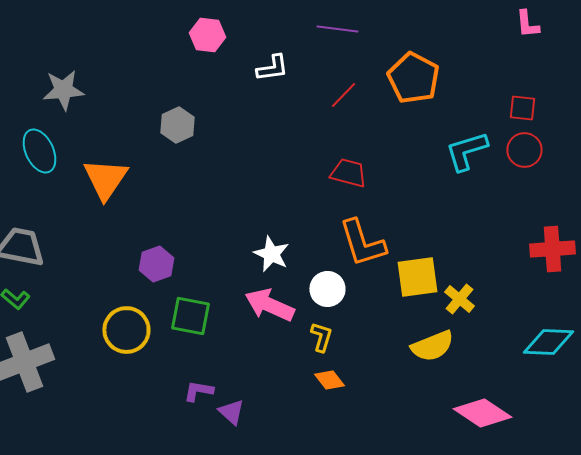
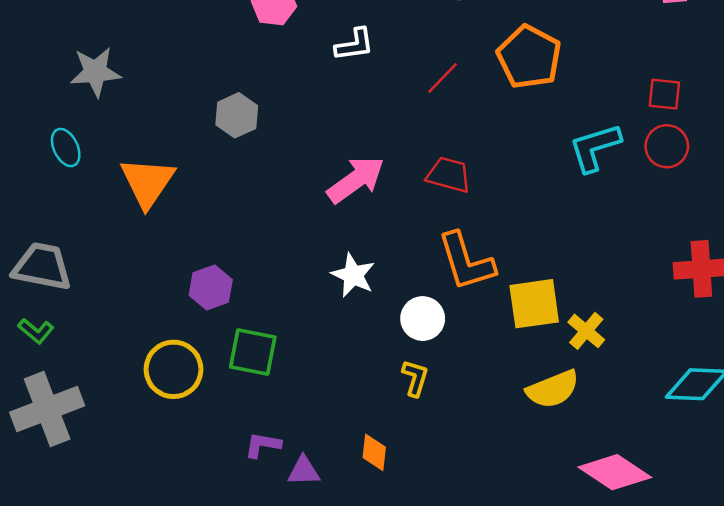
cyan ellipse: (39, 151) -> (66, 147), size x0.7
pink arrow: (269, 305) -> (356, 180), moved, turned 120
orange diamond: (329, 380) -> (374, 452), moved, turned 44
purple triangle: (231, 412) -> (304, 471), turned -44

